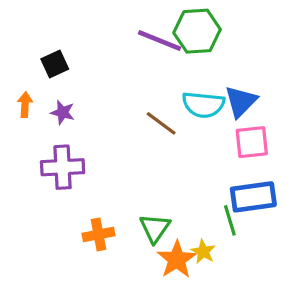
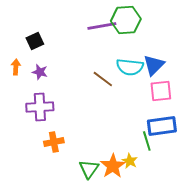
purple line: (160, 41) -> (102, 26), turned -32
green triangle: (155, 228) -> (89, 169), moved
orange cross: (99, 234) -> (54, 142), moved

